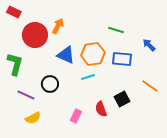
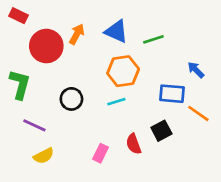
green line: (116, 30) -> (153, 39), turned -35
blue arrow: (149, 45) -> (196, 70), moved
blue triangle: (66, 55) -> (116, 31), moved
blue rectangle: (122, 59) -> (172, 94), moved
black circle: (50, 84) -> (71, 99), moved

